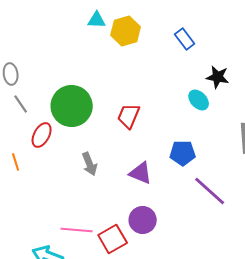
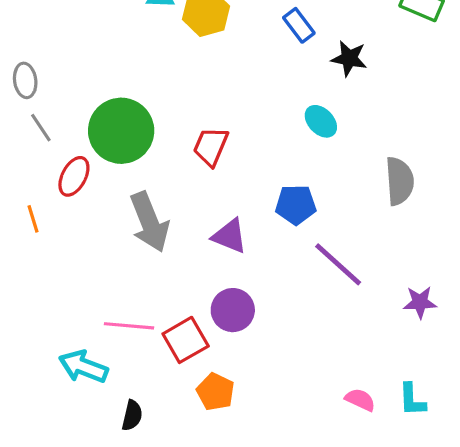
black star: (218, 77) -> (349, 58), moved
gray arrow: (90, 164) -> (149, 222), size x1.6

